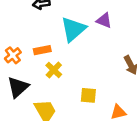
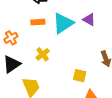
orange rectangle: (42, 50) -> (38, 22), moved
yellow square: (88, 95) -> (80, 76), moved

